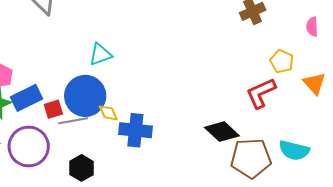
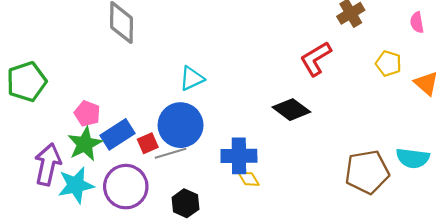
red L-shape: (261, 93) -> (316, 59), moved
yellow diamond: (108, 113) -> (249, 179), moved
black diamond: (222, 132) -> (291, 110), moved

